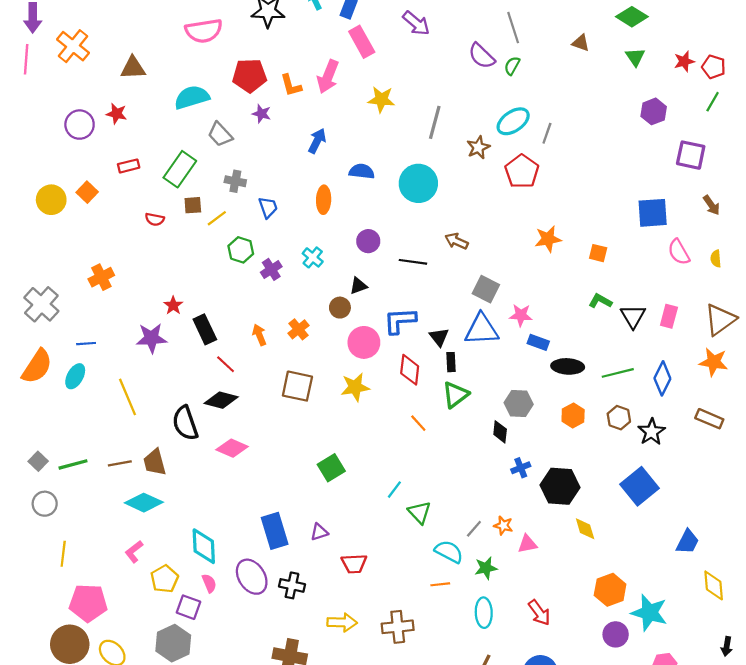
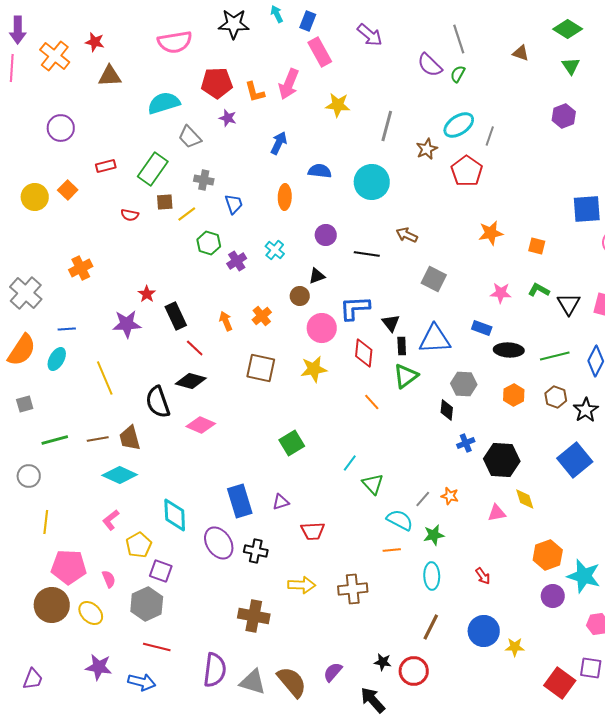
purple hexagon: (654, 111) -> (564, 116), moved
red star: (117, 114) -> (95, 42), moved
pink star: (521, 315) -> (501, 293), moved
blue triangle: (482, 329) -> (435, 339), moved
gray square: (38, 461) -> (25, 404), moved, turned 30
pink triangle: (527, 544) -> (497, 513), moved
pink semicircle: (209, 583) -> (109, 579), moved
red arrow: (539, 613) -> (483, 576), size x0.7

